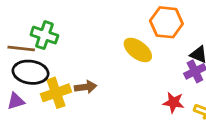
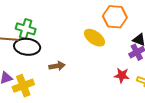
black ellipse: (31, 72) -> (27, 47), moved
yellow cross: (56, 93) -> (23, 86), moved

